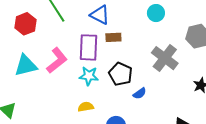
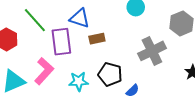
purple rectangle: (88, 47) -> (61, 42), moved
gray cross: (165, 58) -> (152, 51), turned 36

